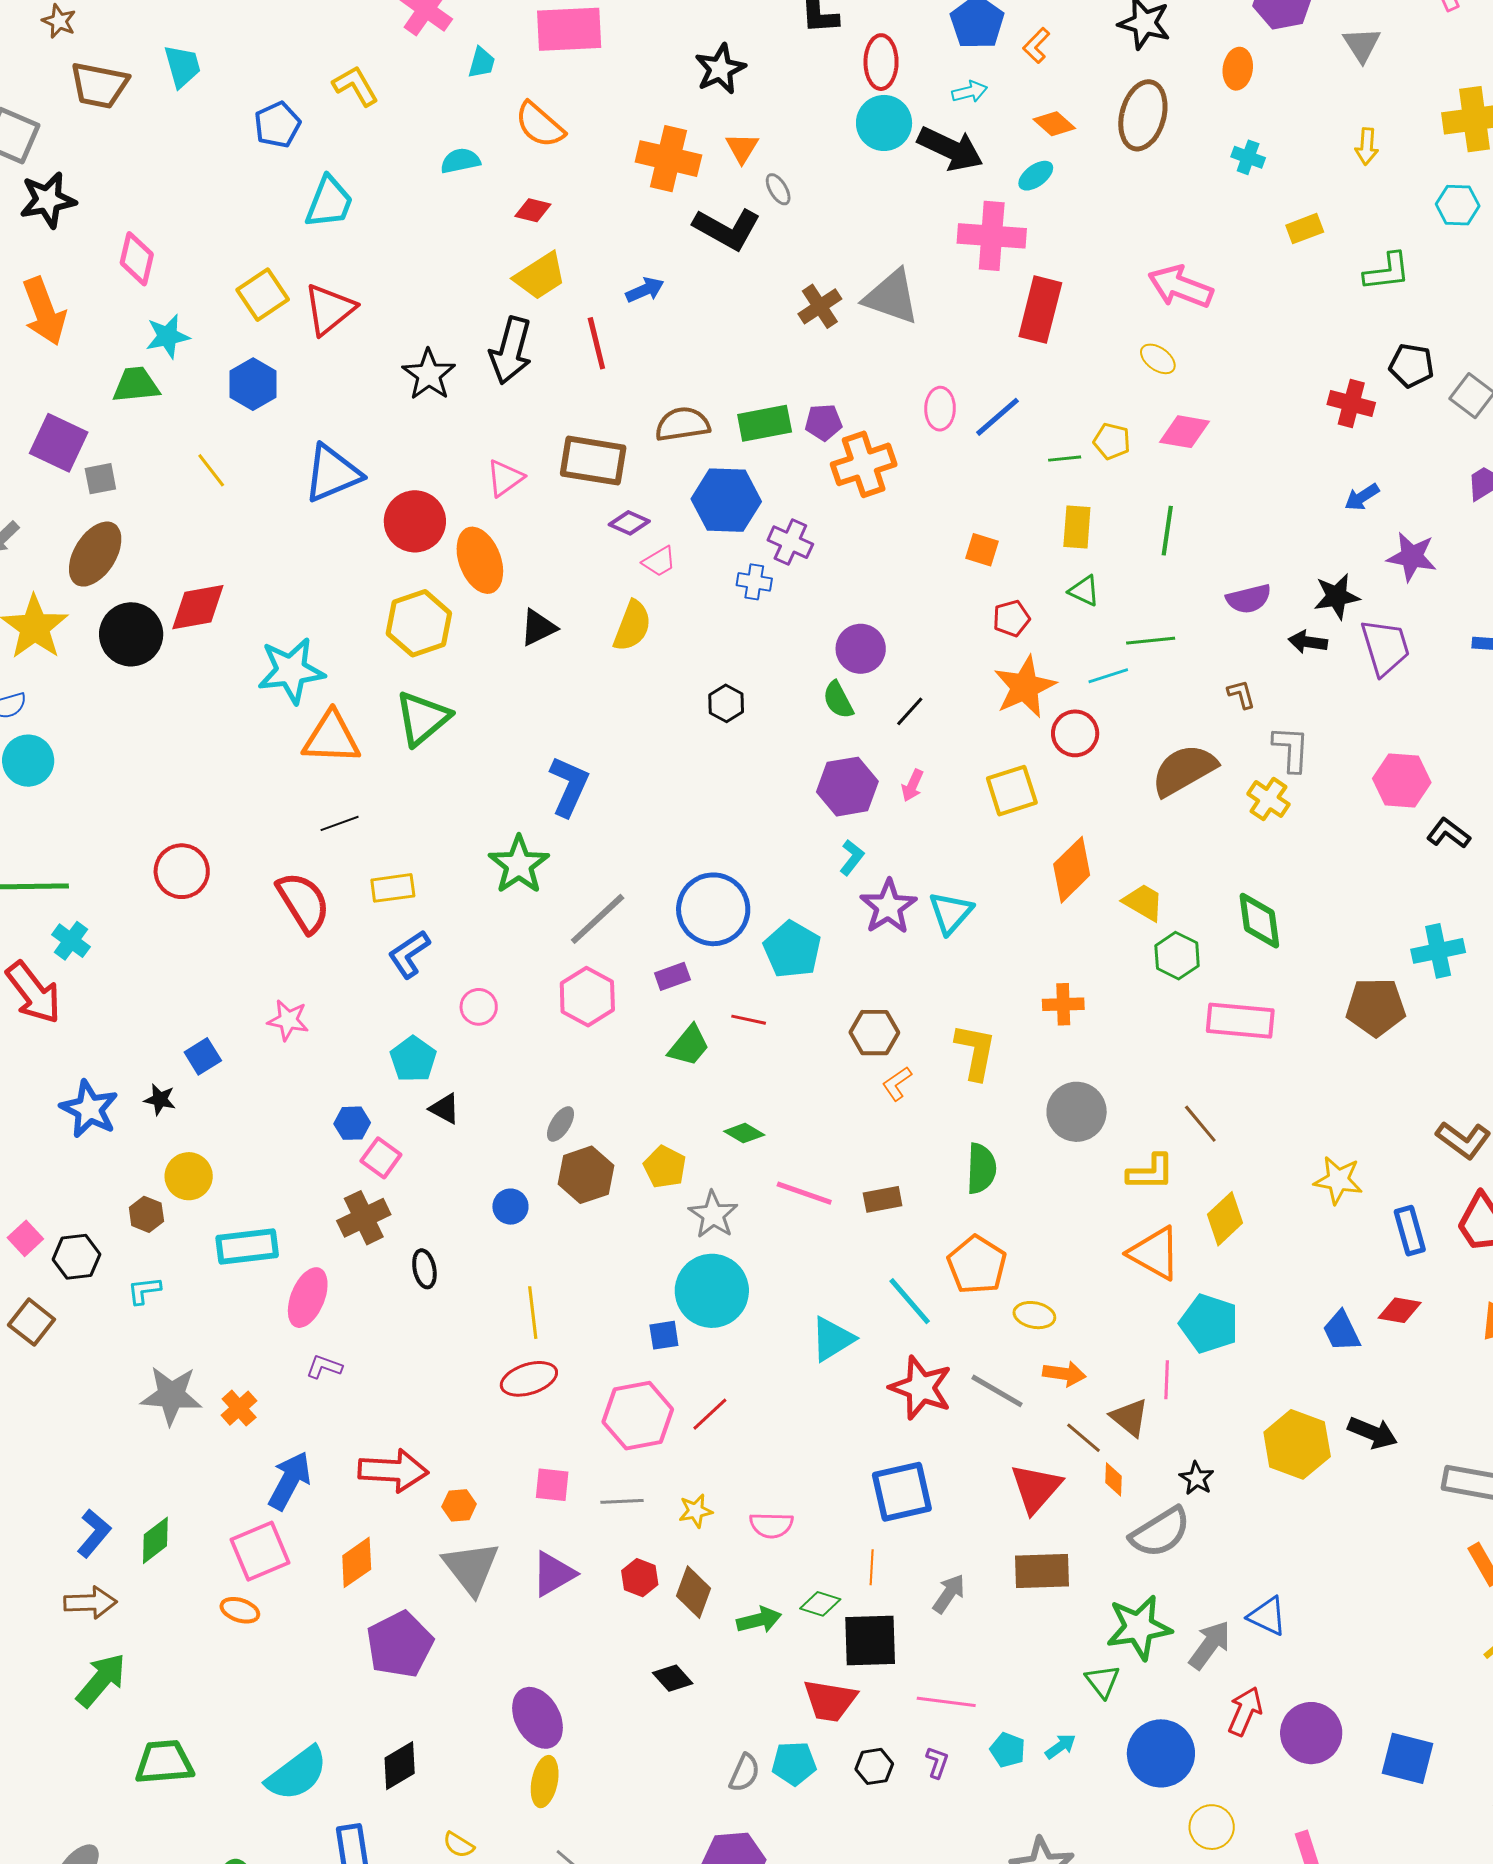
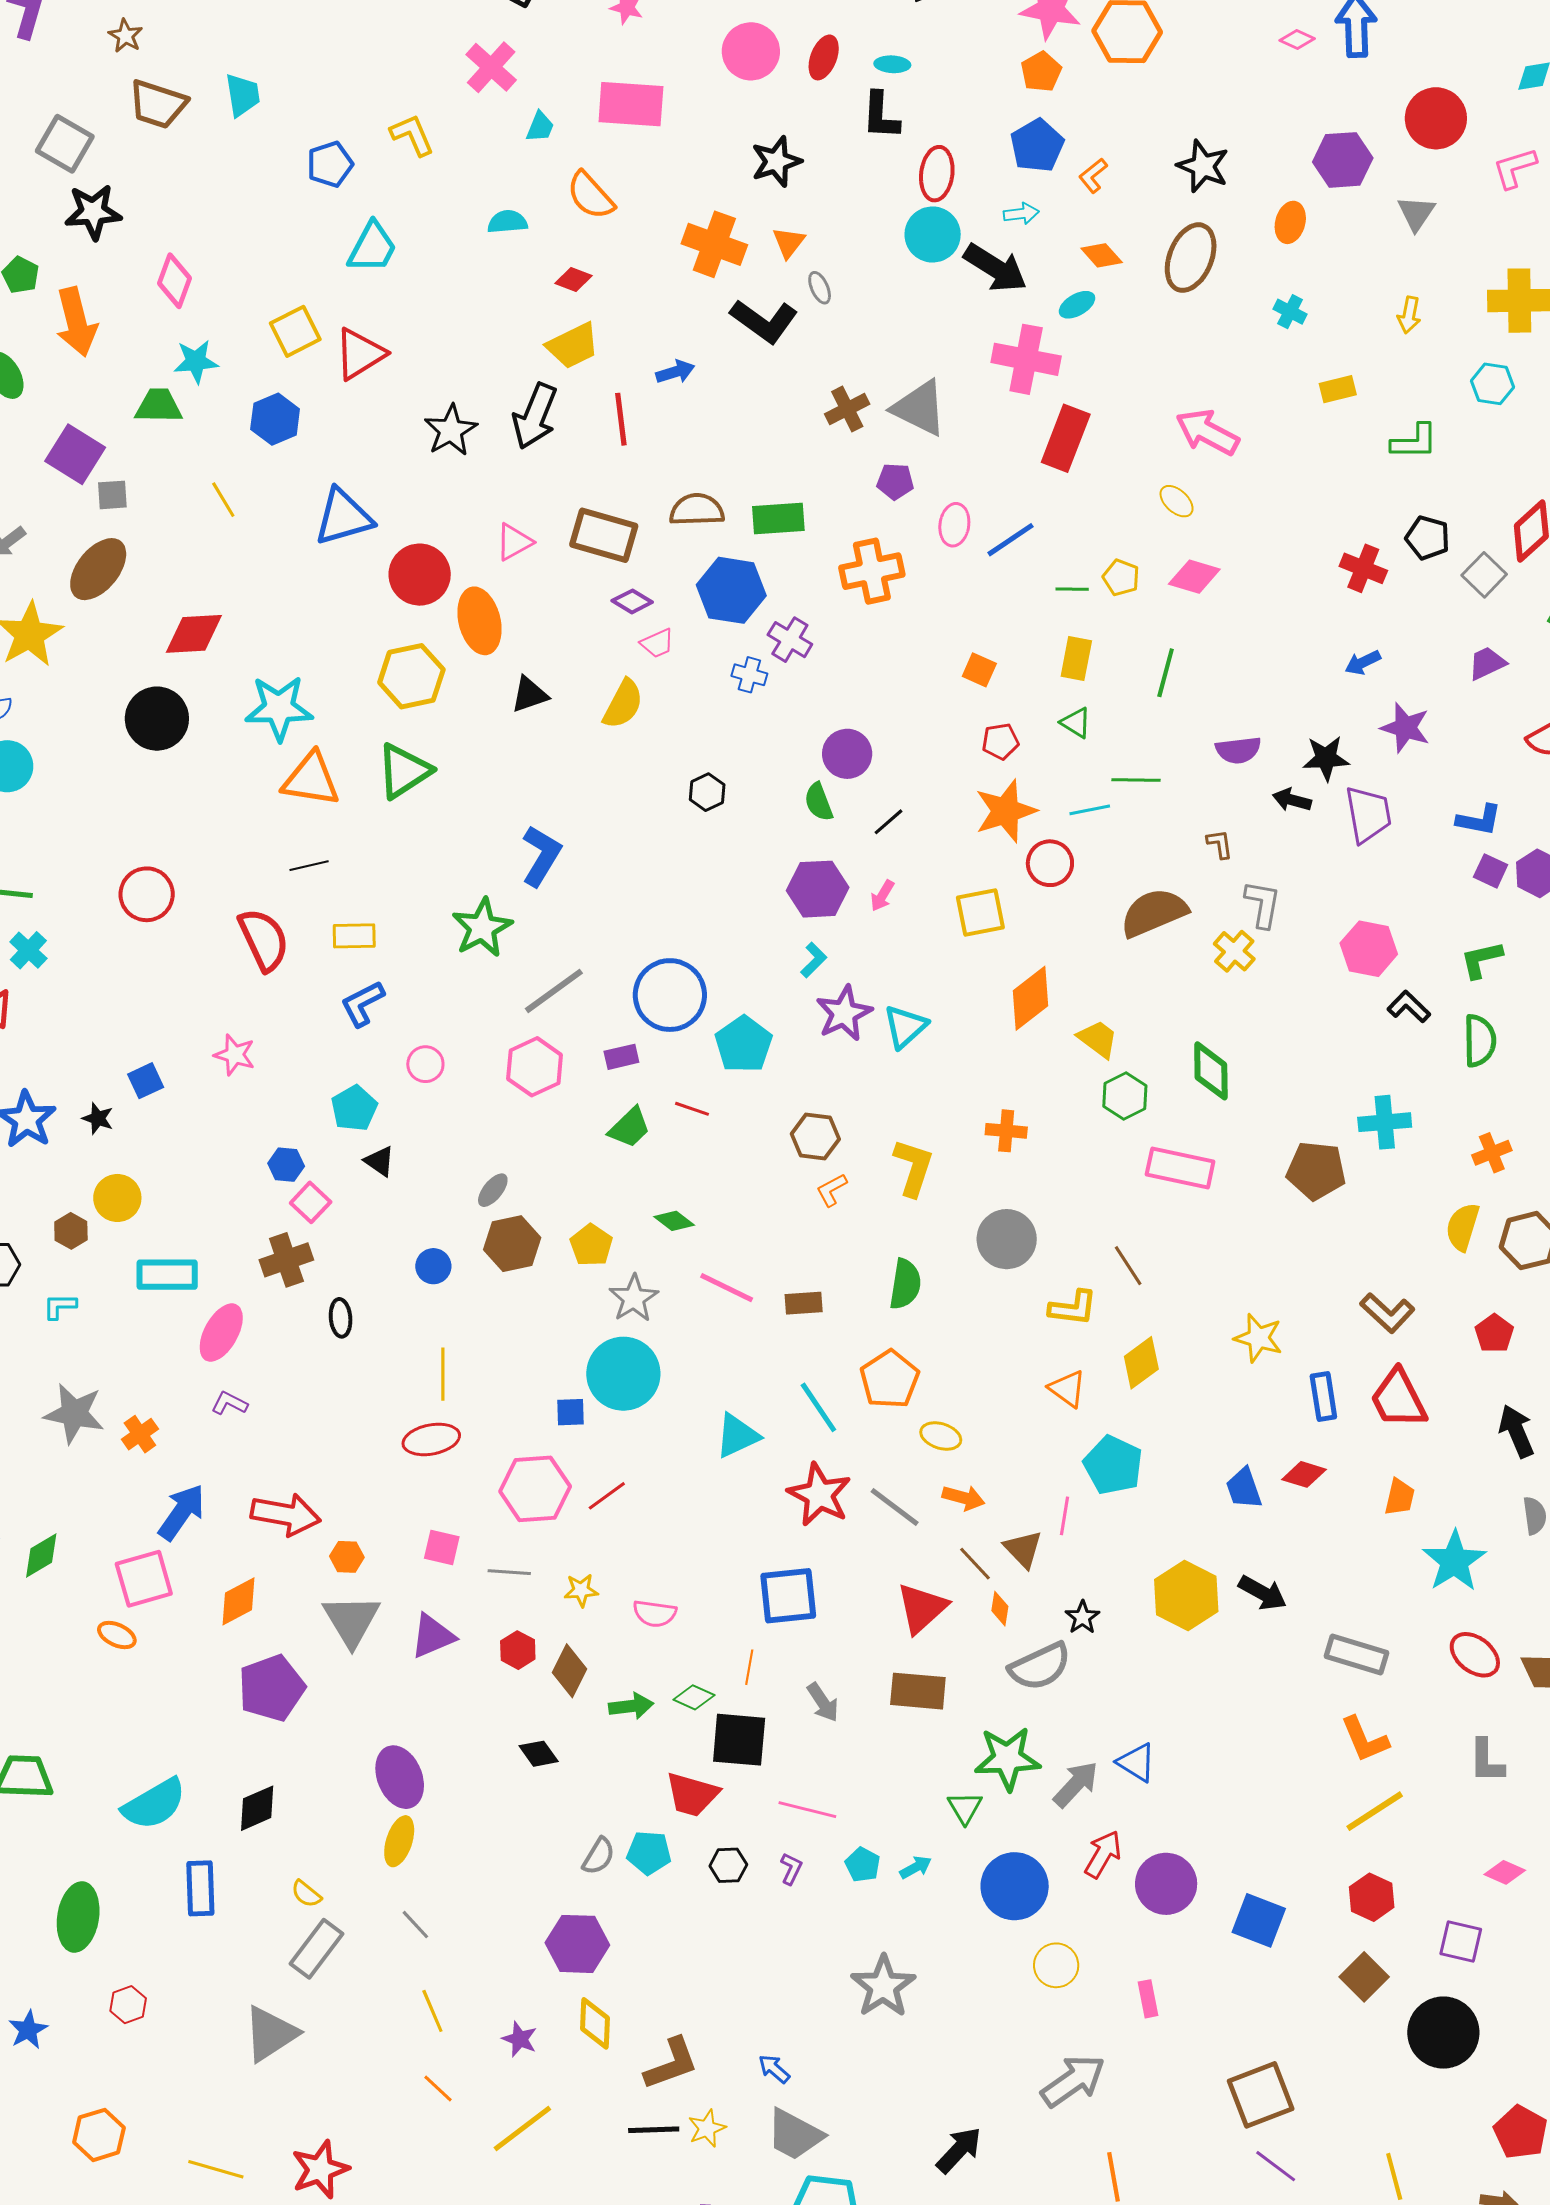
purple pentagon: (824, 422) -> (895, 481), moved
black circle: (131, 634) -> (157, 719), moved
orange triangle: (1155, 1253) -> (1067, 1389), size x0.7
gray arrow: (949, 1594) -> (823, 1702), turned 105

